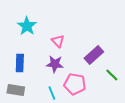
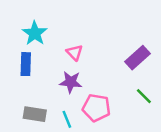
purple rectangle: (94, 55) -> (138, 58), moved
blue rectangle: (20, 63) -> (26, 64), moved
gray rectangle: (16, 90) -> (35, 114), moved

